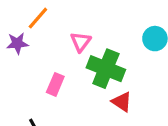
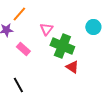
pink rectangle: (55, 84) -> (23, 49), moved, turned -72

